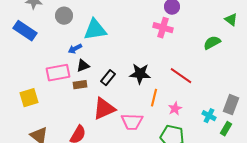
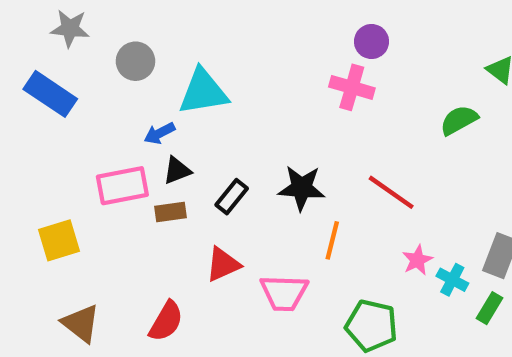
red triangle: (104, 109) -> (223, 264), size x0.7
pink star: (175, 109) -> (417, 260), moved

